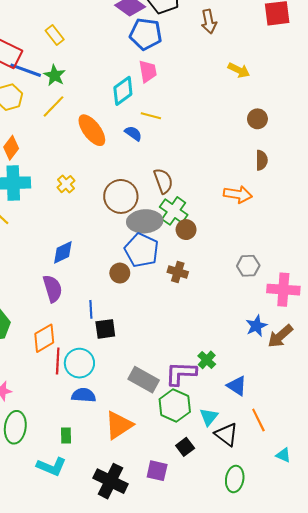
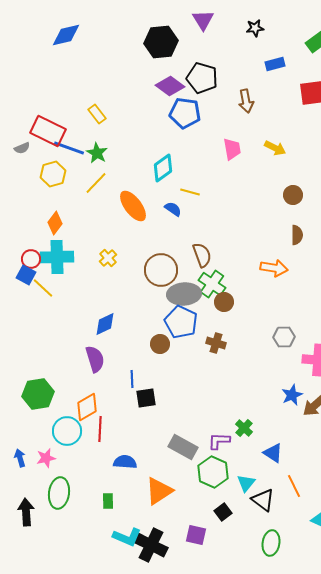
pink trapezoid: (148, 71) -> (232, 149), moved
cyan circle: (79, 363) -> (67, 431), moved
purple L-shape: (181, 373) -> (219, 441), size x0.7
cyan L-shape: (52, 467) -> (127, 537), moved

